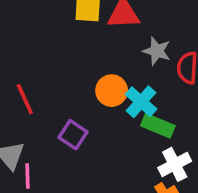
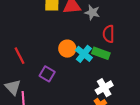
gray star: (157, 51) -> (92, 12), moved
green rectangle: (158, 126) -> (101, 53), moved

